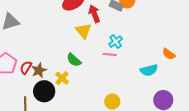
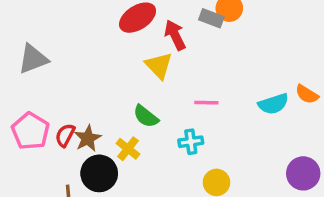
cyan cross: (116, 42) -> (191, 142), moved, turned 32
cyan semicircle: (149, 70) -> (273, 104), moved

